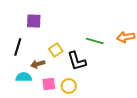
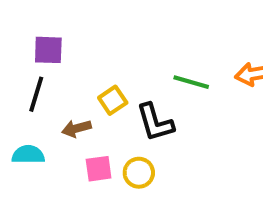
purple square: (34, 21) -> (48, 50), moved
cyan semicircle: (24, 77) -> (28, 155), moved

